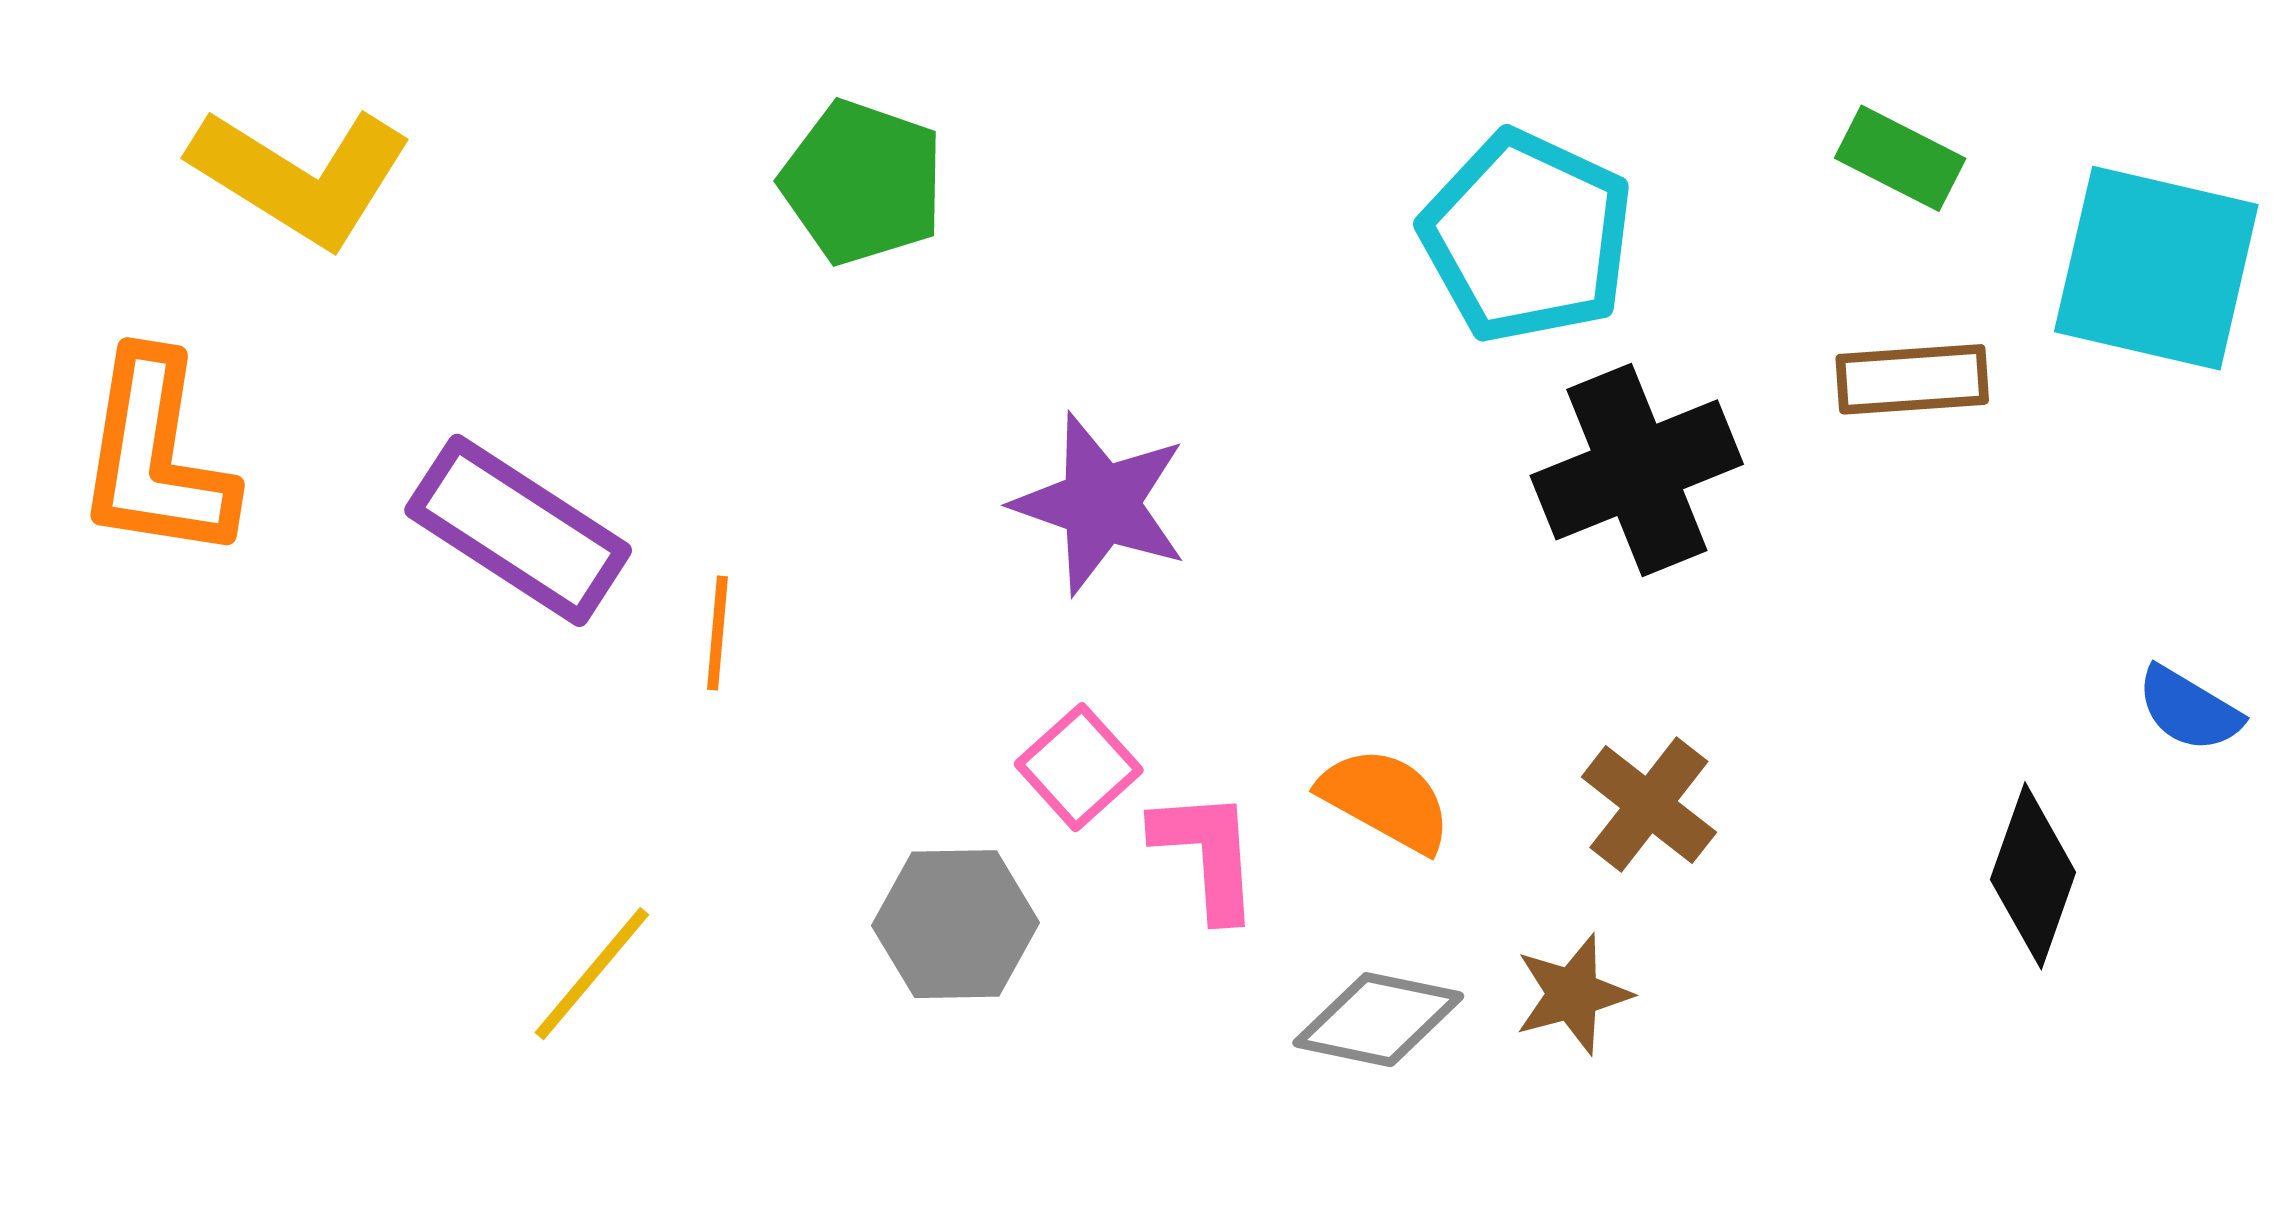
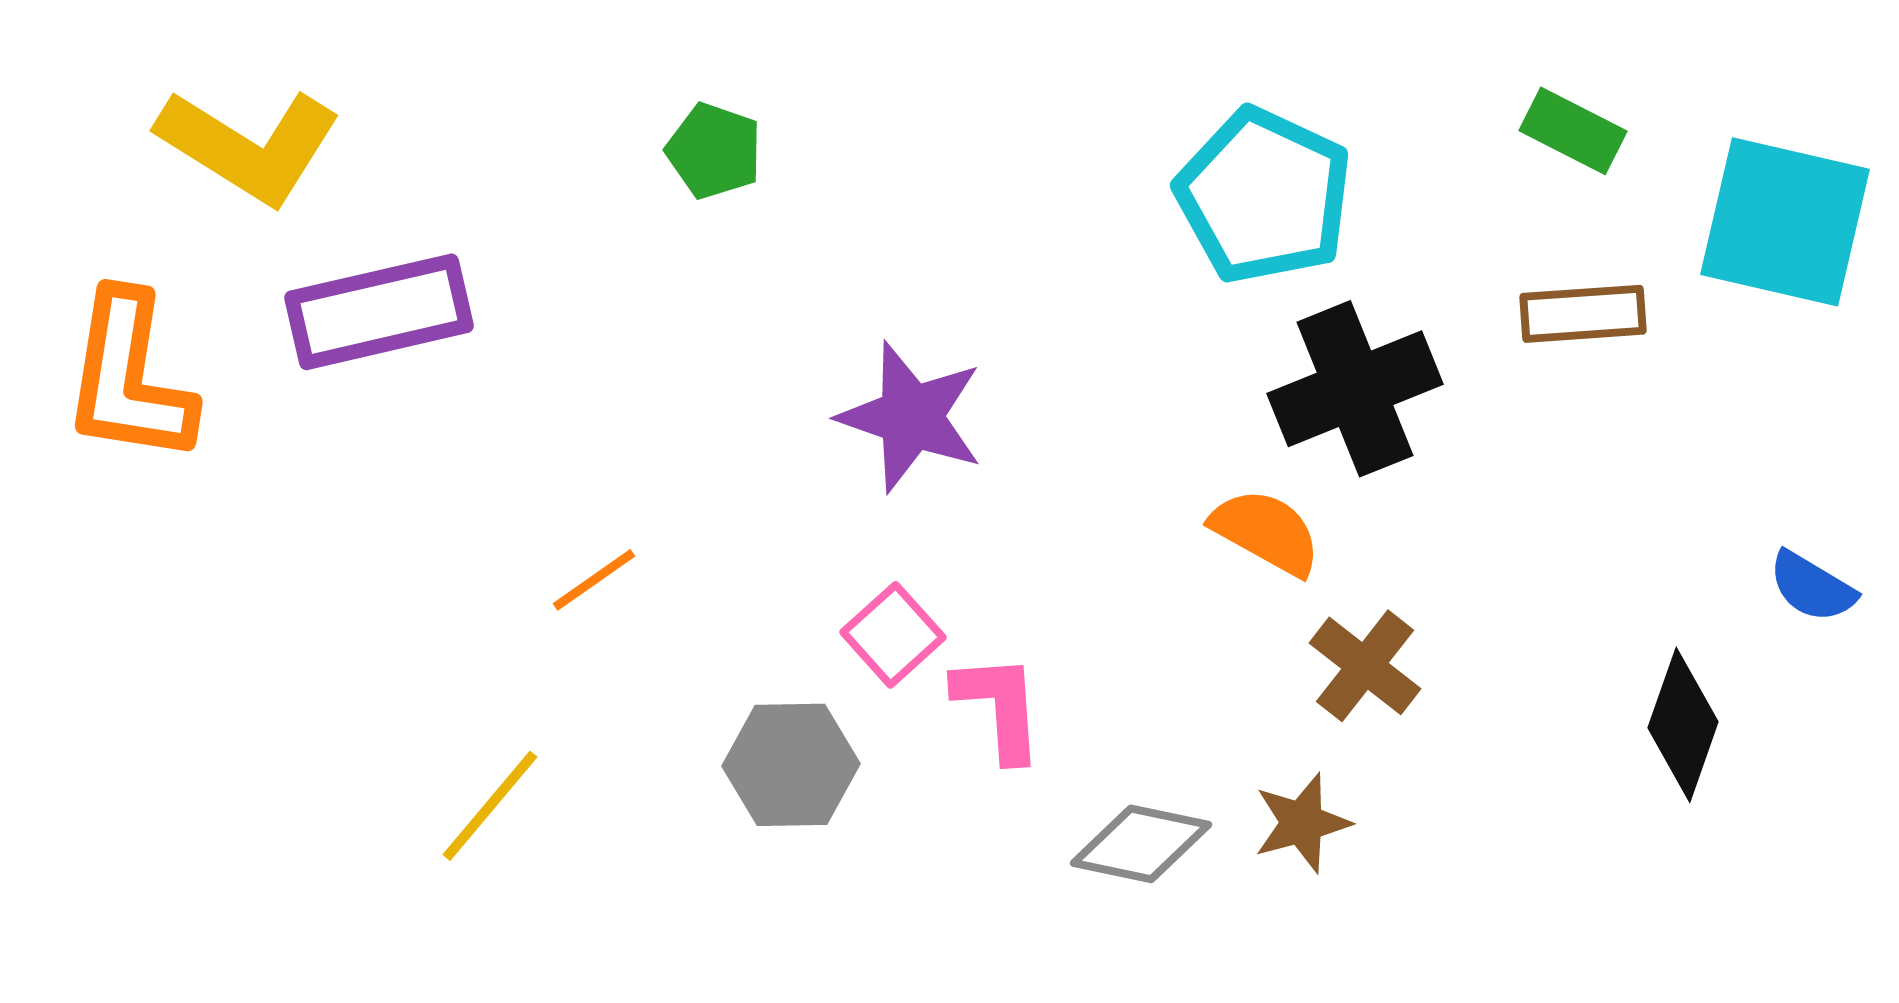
green pentagon: (863, 182) -> (714, 151), size x0.7
purple rectangle: (518, 530) -> (379, 312), moved, turned -46
orange line: (718, 633) -> (594, 580), moved, turned 50
orange semicircle: (1386, 800) -> (1266, 532), moved

